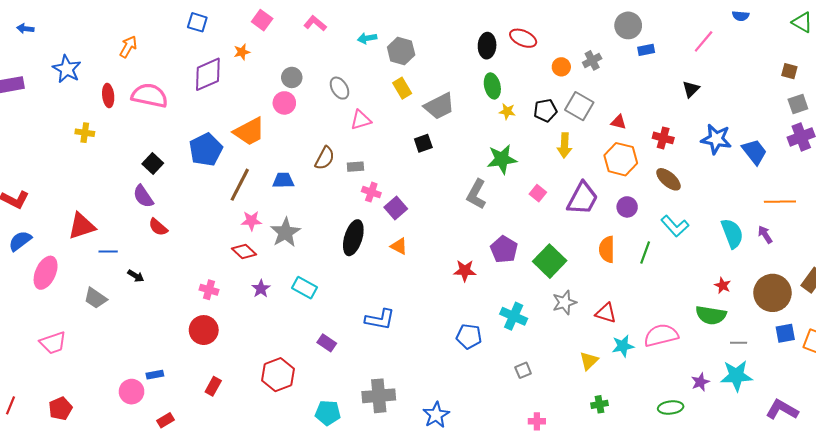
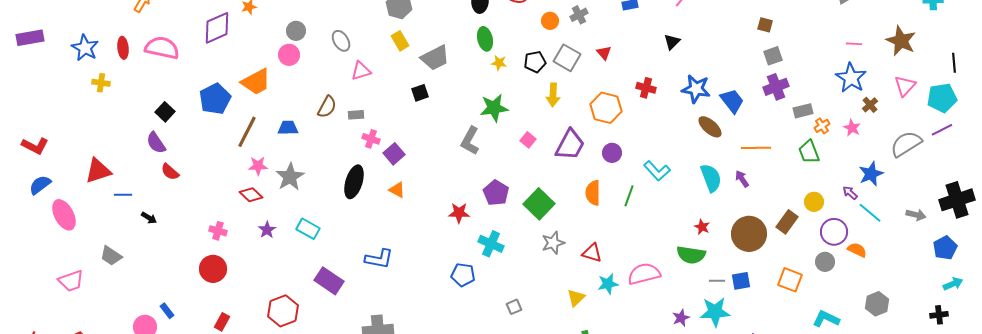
blue star: (67, 69) -> (85, 48), moved
red triangle: (619, 122) -> (604, 53), moved, turned 35
brown ellipse: (668, 179) -> (710, 127), moved
pink ellipse: (46, 273) -> (64, 215), turned -52
gray trapezoid: (95, 298) -> (111, 256), moved
cyan cross: (514, 316) -> (491, 244), moved
blue square: (785, 333) -> (741, 281), moved
purple rectangle: (327, 343) -> (329, 281), size x1.6
blue rectangle: (155, 375) -> (167, 311), turned 63

